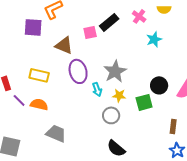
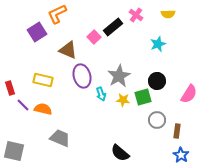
pink cross: (139, 16) -> (136, 15), moved
purple square: (33, 27) -> (37, 32), turned -36
pink square: (90, 32) -> (94, 37), turned -32
black circle: (159, 85) -> (157, 81), moved
green square: (144, 102) -> (143, 97), moved
gray circle: (111, 115) -> (157, 120), moved

